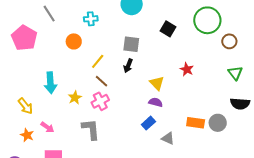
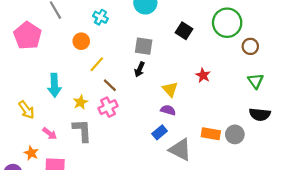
cyan cross: (91, 19) -> (100, 17), turned 32
yellow line: (98, 61) -> (97, 64), moved
gray L-shape: (91, 129) -> (82, 130), moved
orange star: (27, 135) -> (31, 153), moved
gray triangle: (168, 138) -> (180, 150), size x1.6

